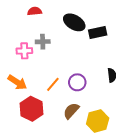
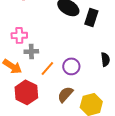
black rectangle: (98, 33) -> (91, 17), turned -60
gray cross: (43, 42) -> (31, 51), moved

